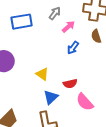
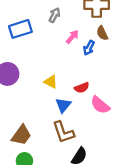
pink arrow: (68, 27) -> (72, 37), moved
blue arrow: (73, 48) -> (89, 48), moved

